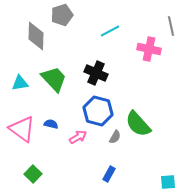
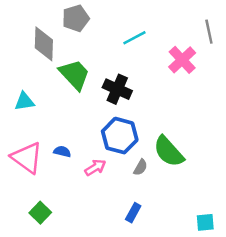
pink cross: (149, 49) -> (182, 60), turned 35
green trapezoid: (54, 79) -> (74, 74), moved

